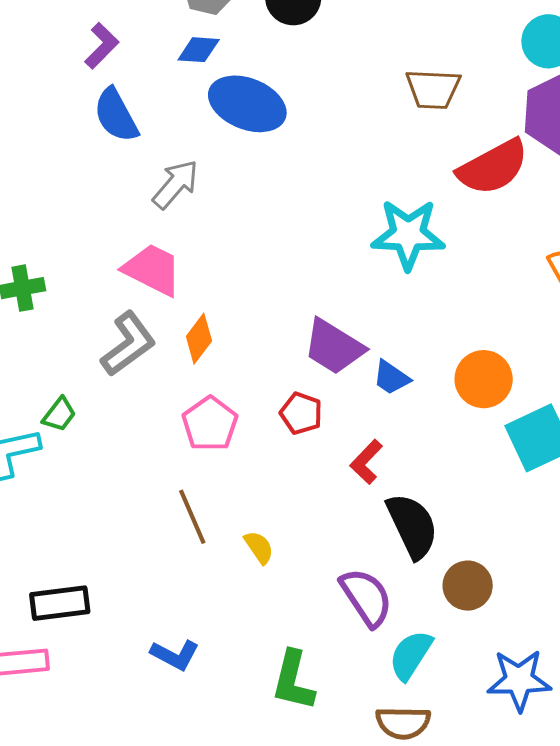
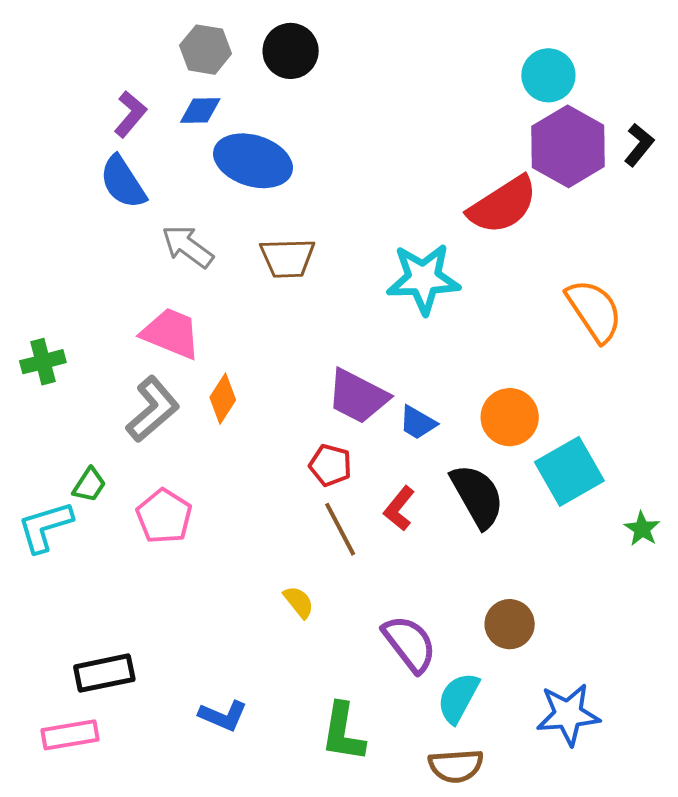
purple L-shape: (102, 46) -> (130, 114), moved
brown trapezoid: (433, 89) -> (287, 258), moved
gray arrow: (175, 184) -> (188, 246), turned -90
pink pentagon: (210, 424) -> (164, 516), moved
brown line: (192, 517) -> (340, 529), moved
black semicircle: (412, 526) -> (477, 496), moved

